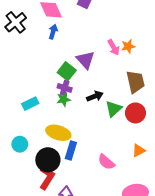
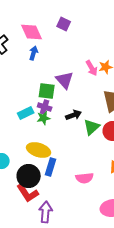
green square: (67, 71) -> (47, 91), turned -30
cyan rectangle: (30, 104) -> (26, 113), moved
pink semicircle: (106, 162) -> (85, 178), turned -48
red L-shape: (47, 178) -> (28, 193), turned 115

